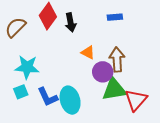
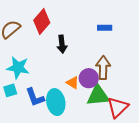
black arrow: (71, 22) -> (62, 44), moved
orange triangle: (88, 52) -> (73, 83), moved

